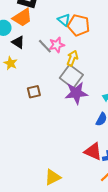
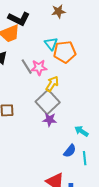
orange pentagon: (79, 25) -> (65, 52), turned -30
purple star: (76, 93) -> (49, 120), size x0.6

